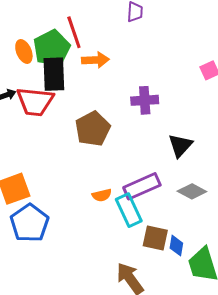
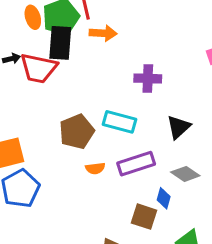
brown pentagon: (93, 129) -> (77, 132), moved
cyan rectangle: (129, 210) -> (119, 122), moved, turned -56
blue diamond: (176, 246) -> (164, 198), moved

